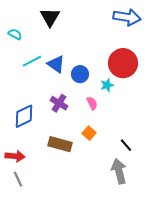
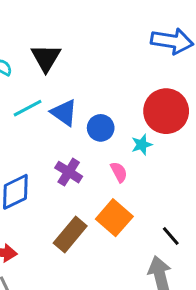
black triangle: (50, 17) -> (46, 58), moved
orange square: (89, 133) -> (114, 218), size x1.6
brown rectangle: (60, 144) -> (70, 234), turned -65

